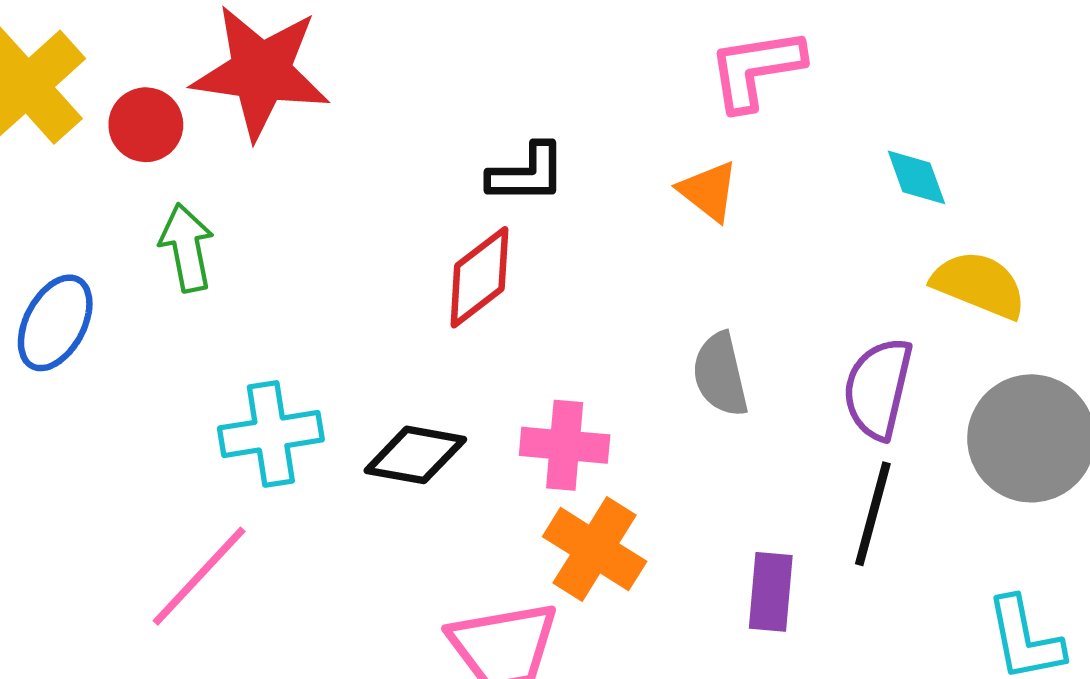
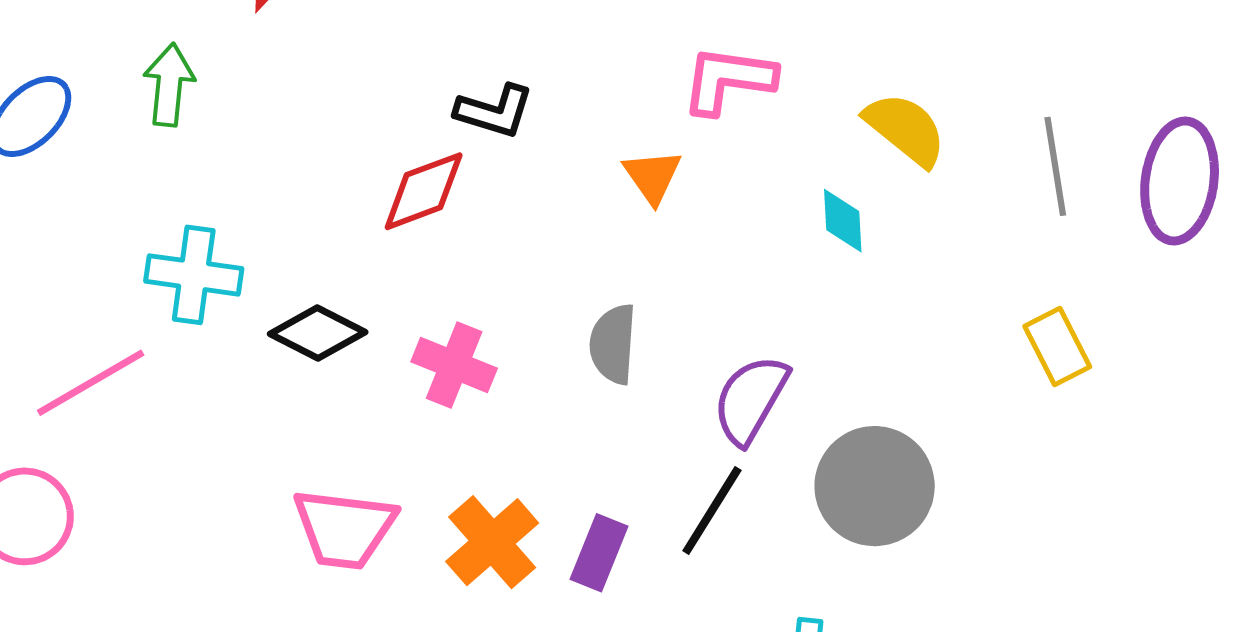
yellow semicircle: (979, 285) -> (905, 129), moved
orange cross: (595, 549) -> (492, 542), moved

